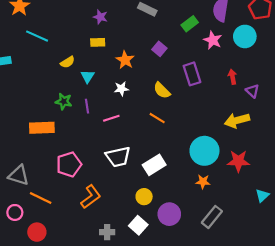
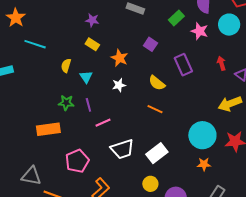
yellow rectangle: (98, 42) -> (92, 44), turned 40
yellow semicircle: (68, 62) -> (66, 66), turned 144
pink line: (111, 118) -> (103, 123), moved

